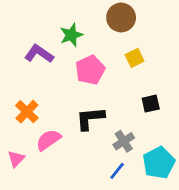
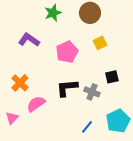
green star: (71, 35) -> (53, 13), moved
gray cross: (124, 141) -> (92, 92), moved, turned -35

